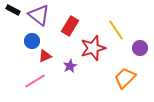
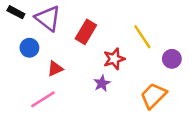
blue circle: (32, 41) -> (29, 48), moved
red star: (93, 48) -> (114, 59), size x0.7
purple star: (70, 66) -> (102, 83), moved

